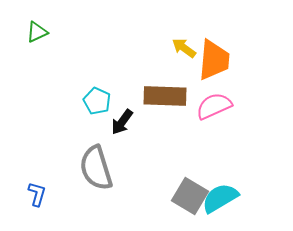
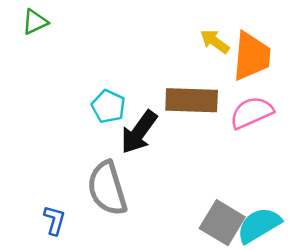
black arrow: (122, 122) -> (139, 132), size x1.4
blue L-shape: (37, 194) -> (55, 220), moved

